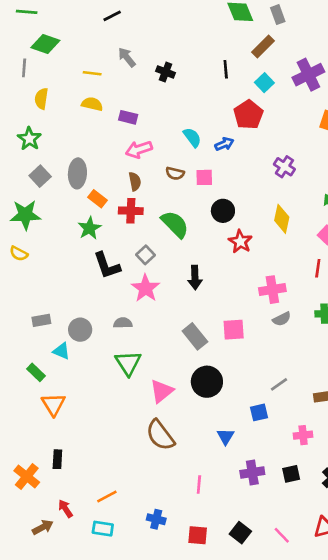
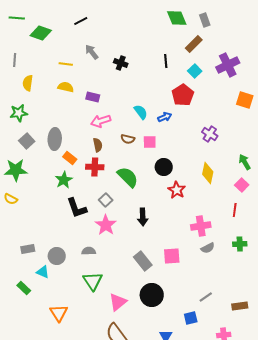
green diamond: (45, 44) -> (41, 33), moved
green star: (29, 139) -> (19, 113), turned 30
orange triangle: (53, 404) -> (59, 313), moved

